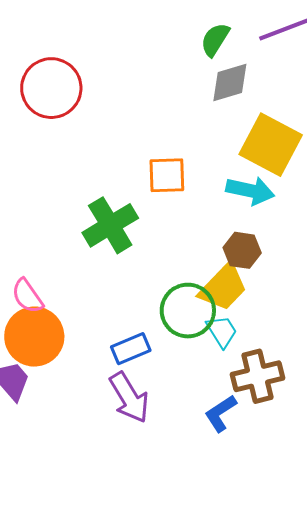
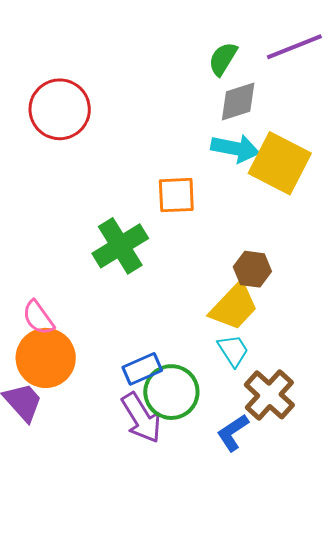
cyan arrow: (250, 191) -> (235, 148), moved
green circle: (188, 311) -> (171, 392), moved
brown cross: (258, 376) -> (269, 395), turned -33

